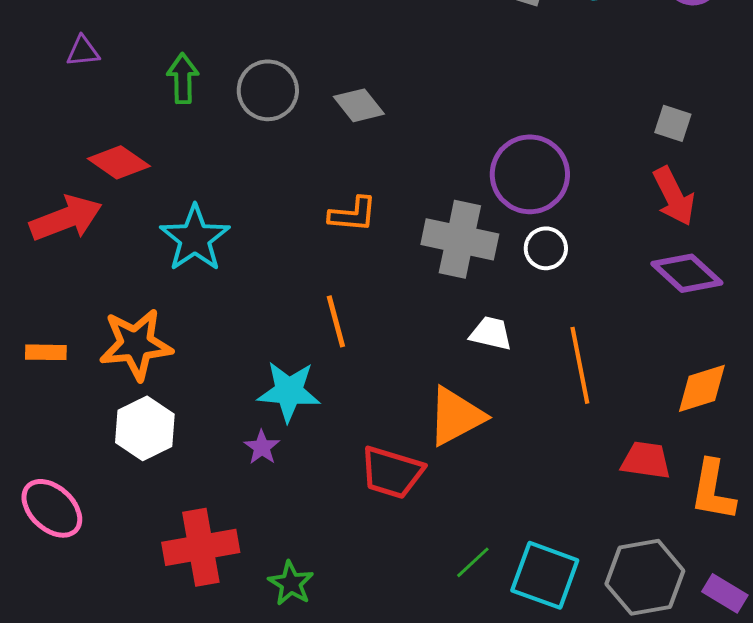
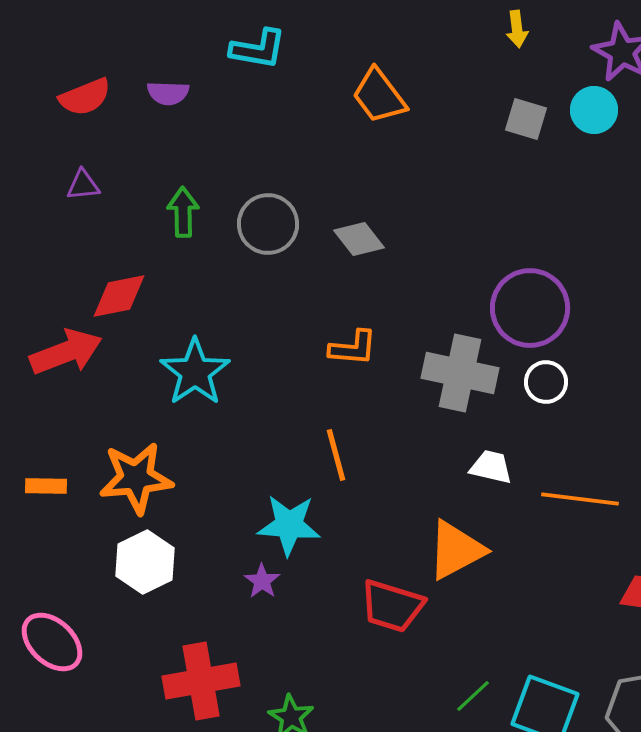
red diamond: (119, 162) -> (119, 296), turned -46
orange line: (580, 365) -> (580, 499), turned -72

